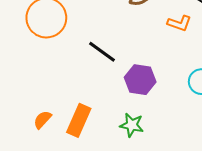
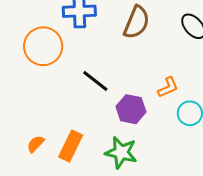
orange L-shape: (179, 23) -> (168, 87), moved, turned -45
green star: (132, 125) -> (121, 152), size x1.4

